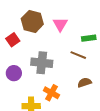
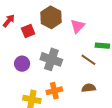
orange cross: (51, 93) -> (54, 91), turned 35

